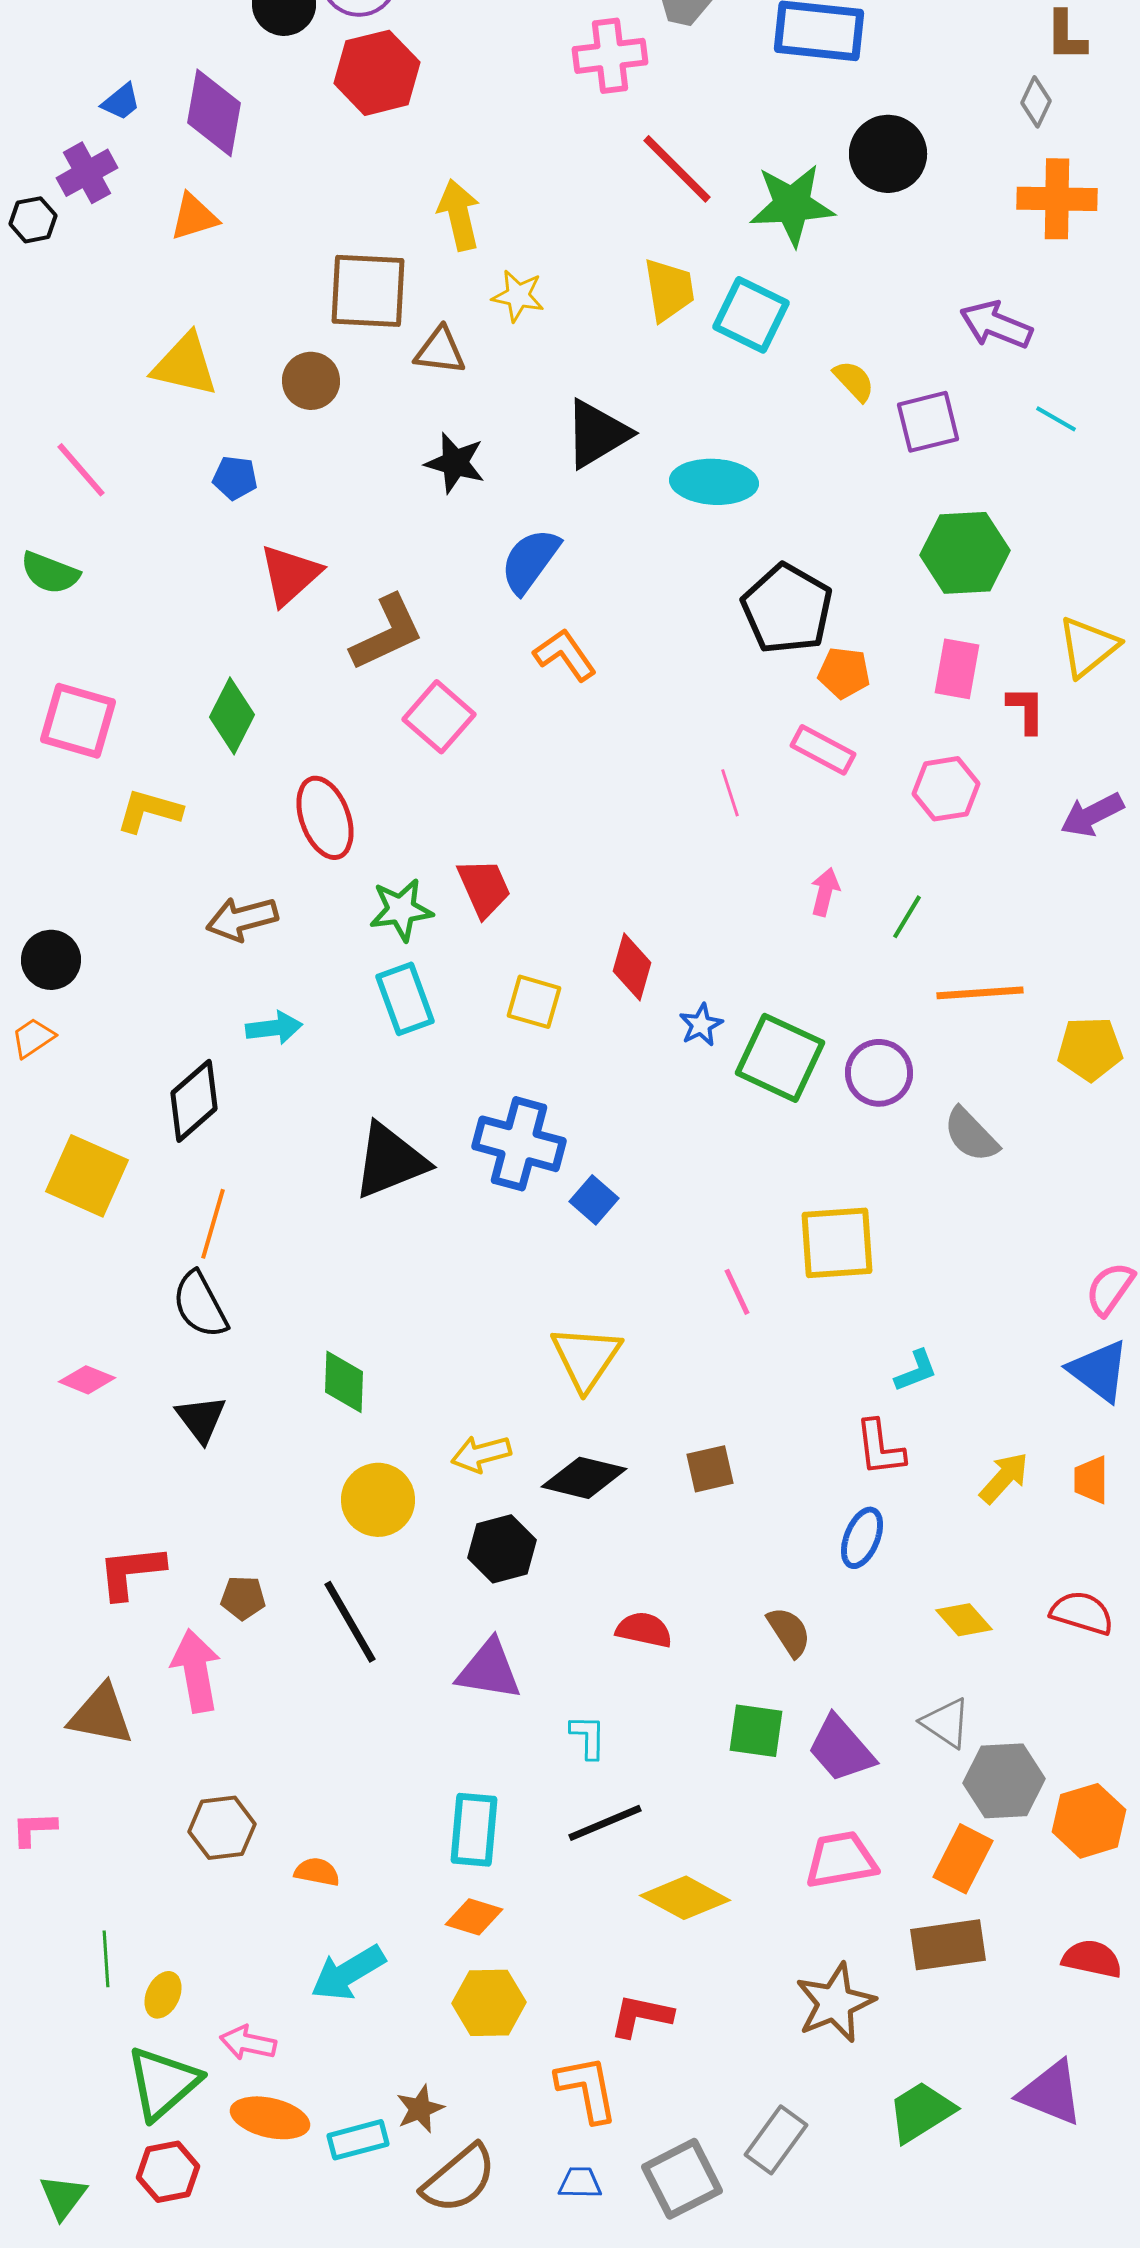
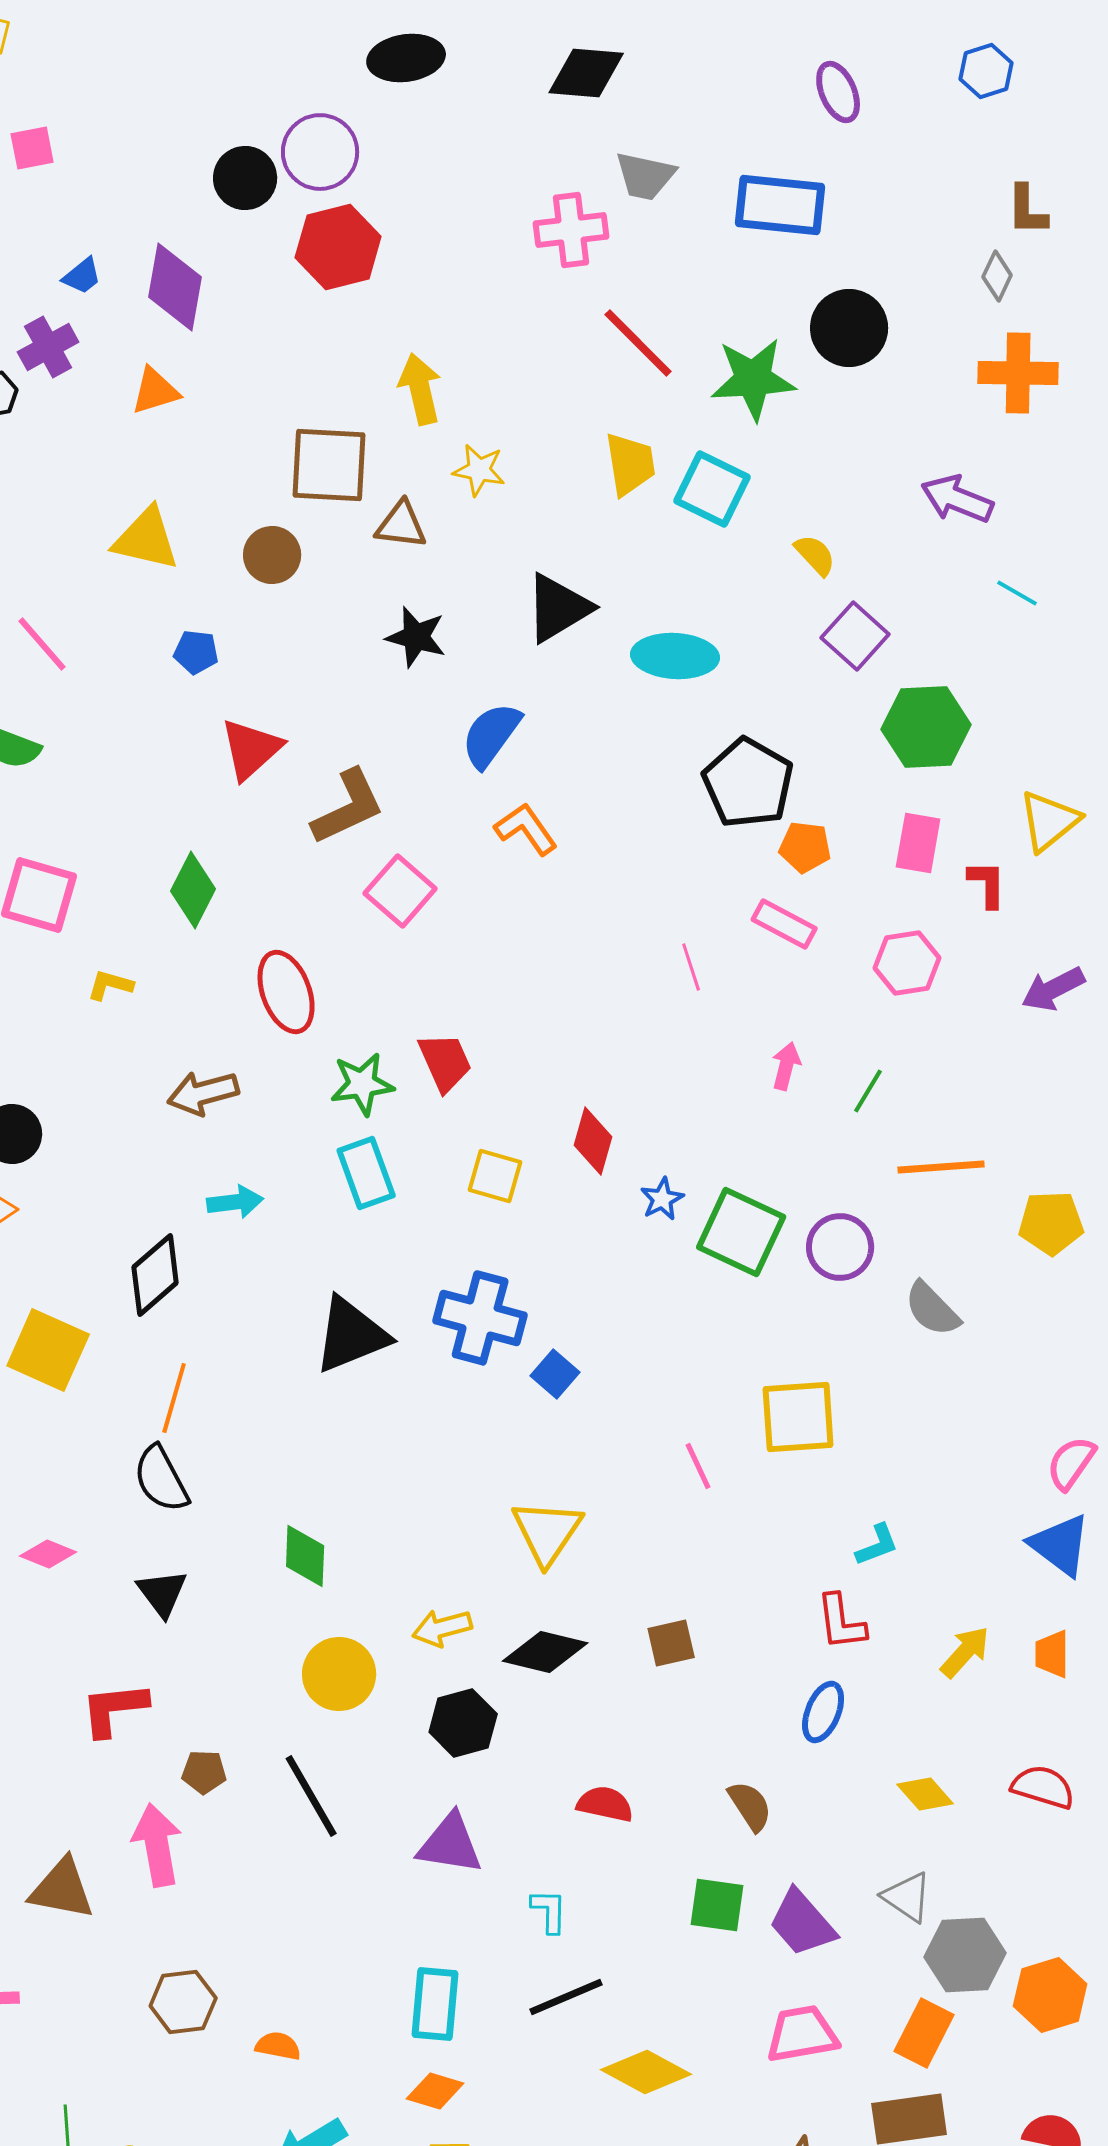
purple square: (928, 422) -> (855, 636), moved, turned -34
yellow L-shape: (149, 811) -> (110, 985), size x0.7
red L-shape: (131, 1572) -> (114, 1709), moved

